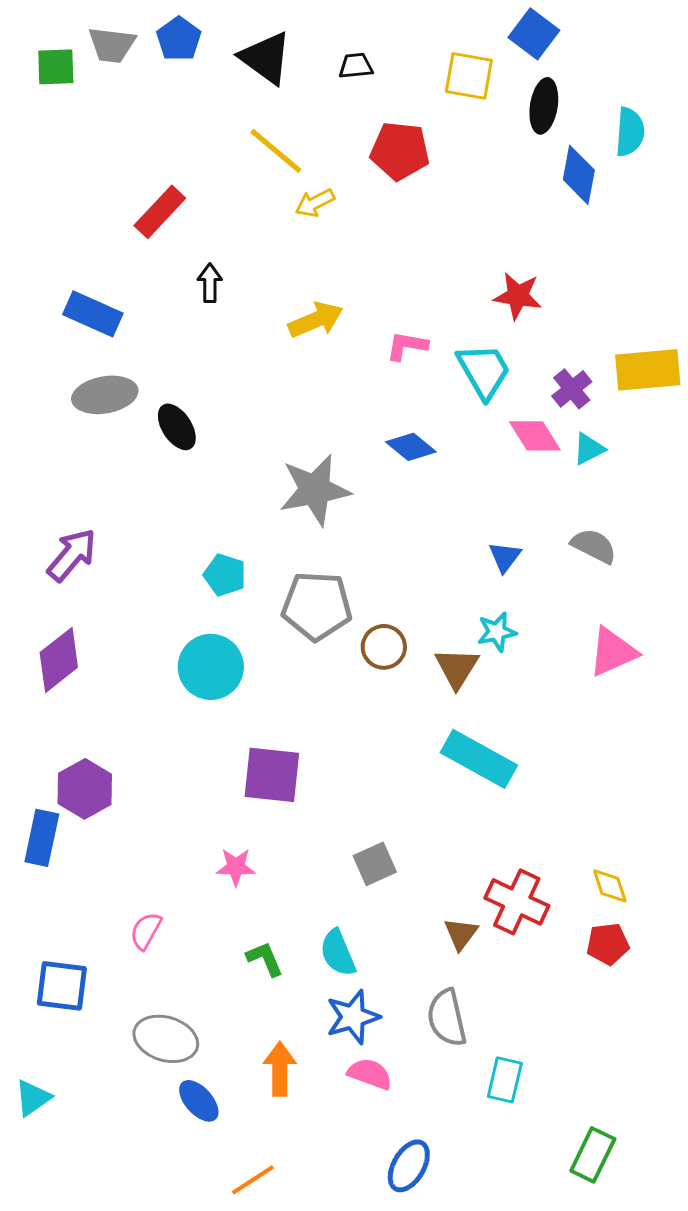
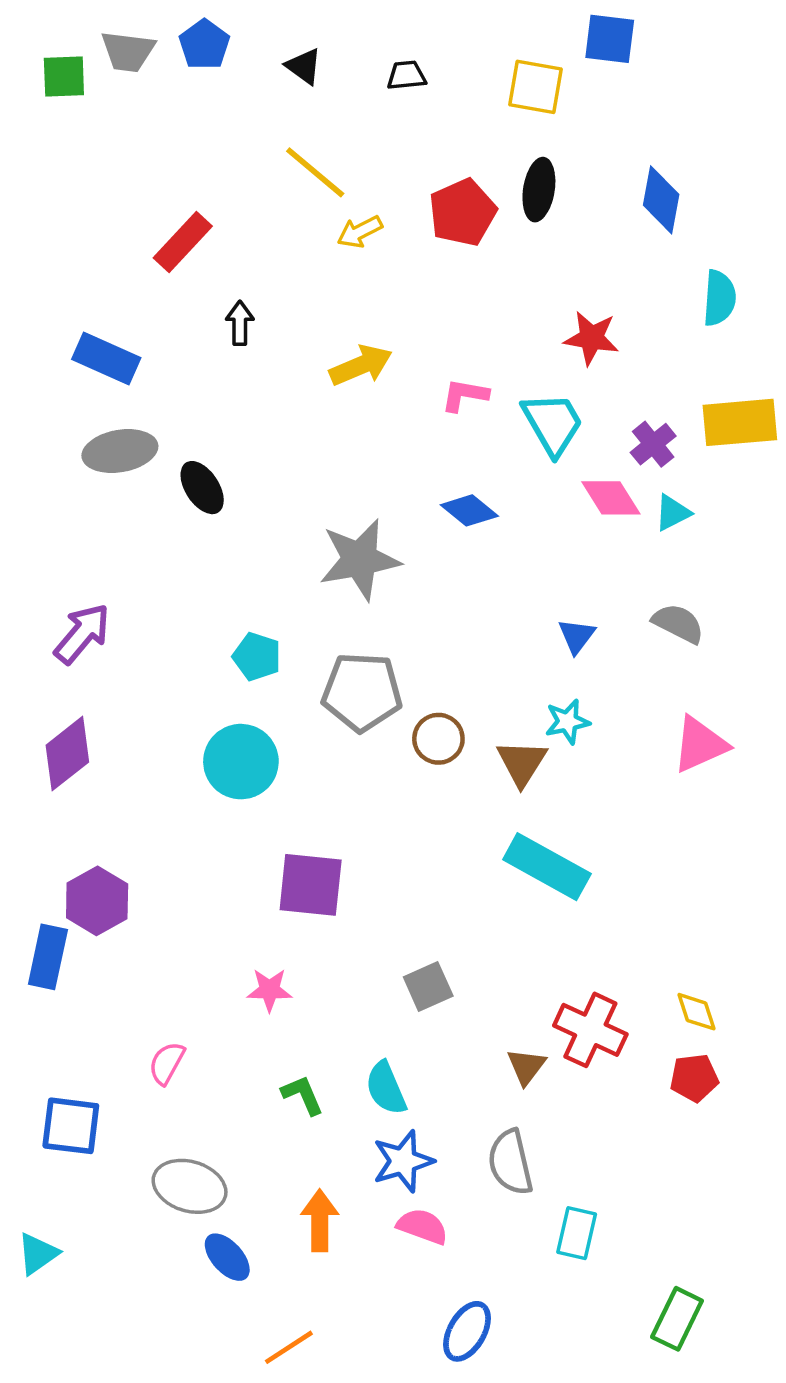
blue square: (534, 34) -> (610, 39), turned -30
black triangle: (266, 58) -> (304, 66), size x0.6
black ellipse: (544, 106) -> (539, 190), moved
cyan semicircle: (630, 132) -> (719, 298), moved
red pentagon: (400, 151) -> (462, 212), moved, turned -30

